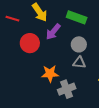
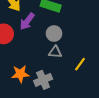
orange star: (50, 74) -> (20, 74), moved

